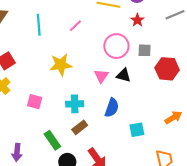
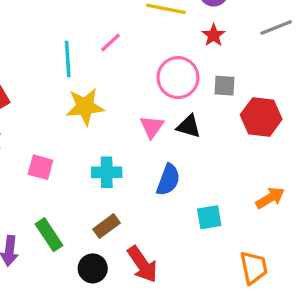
cyan line: (39, 25) -> (68, 59), moved
brown rectangle: (80, 127) -> (106, 226), moved
green rectangle: (52, 140) -> (49, 235), moved

